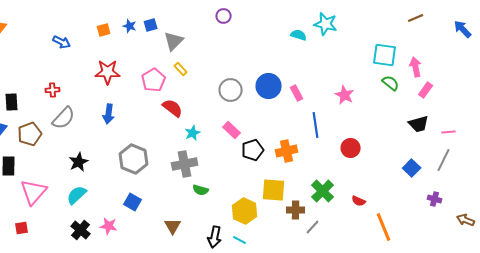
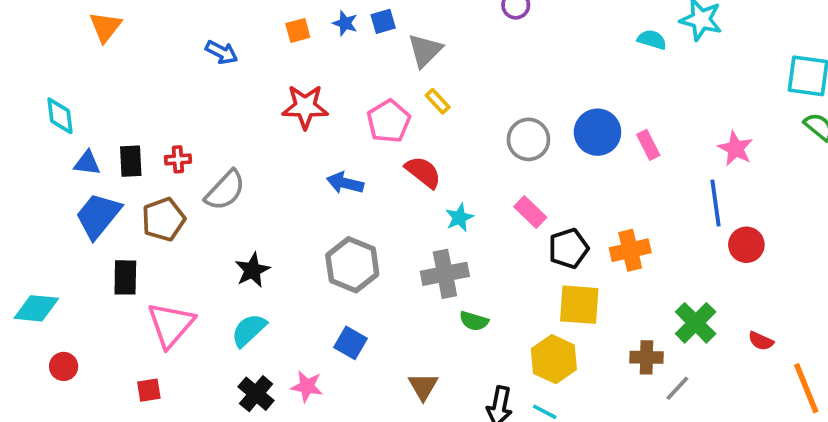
red cross: (53, 90) -> (178, 159), moved
blue arrow: (109, 114) -> (345, 183), moved, turned 96
blue line: (316, 125) -> (716, 203), moved
yellow square: (274, 190) -> (579, 305), moved

